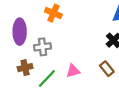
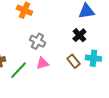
gray cross: (43, 47) -> (37, 41), moved, turned 35

